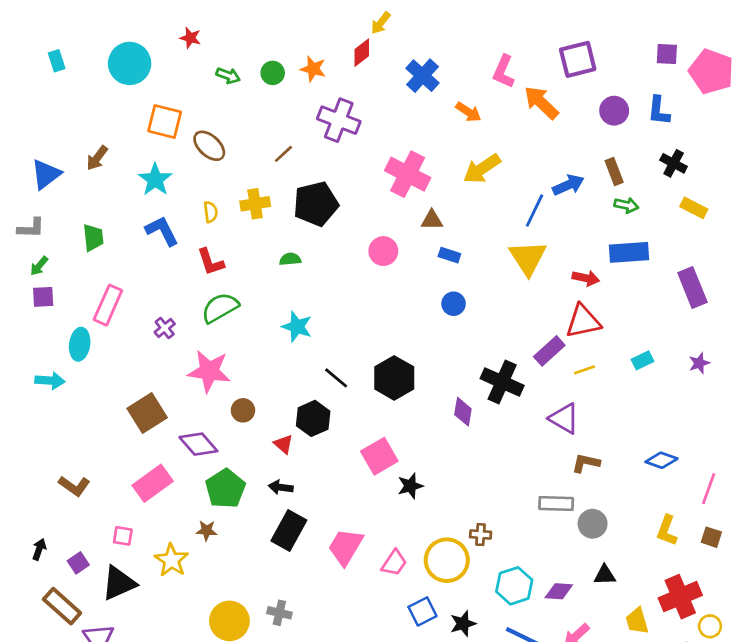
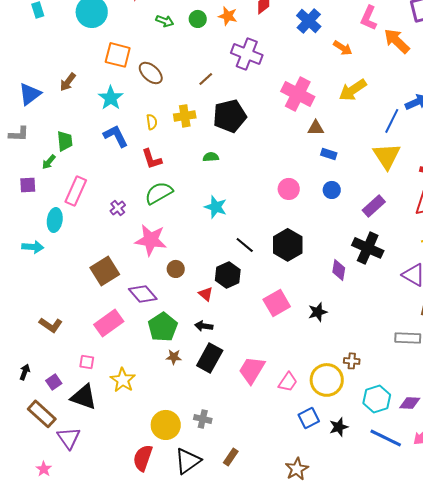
pink circle: (383, 251) -> (289, 189), moved
green arrow: (39, 266) -> (49, 162), moved
purple rectangle: (549, 351) -> (374, 206), moved
black star: (410, 486) -> (318, 312), moved
brown star: (207, 530) -> (174, 357), moved
black triangle: (119, 583) -> (84, 397), turned 44

